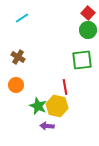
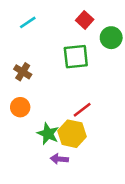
red square: (88, 13) -> (85, 20), moved
green square: (82, 60) -> (76, 57), moved
red line: (65, 87) -> (82, 110), turned 63

